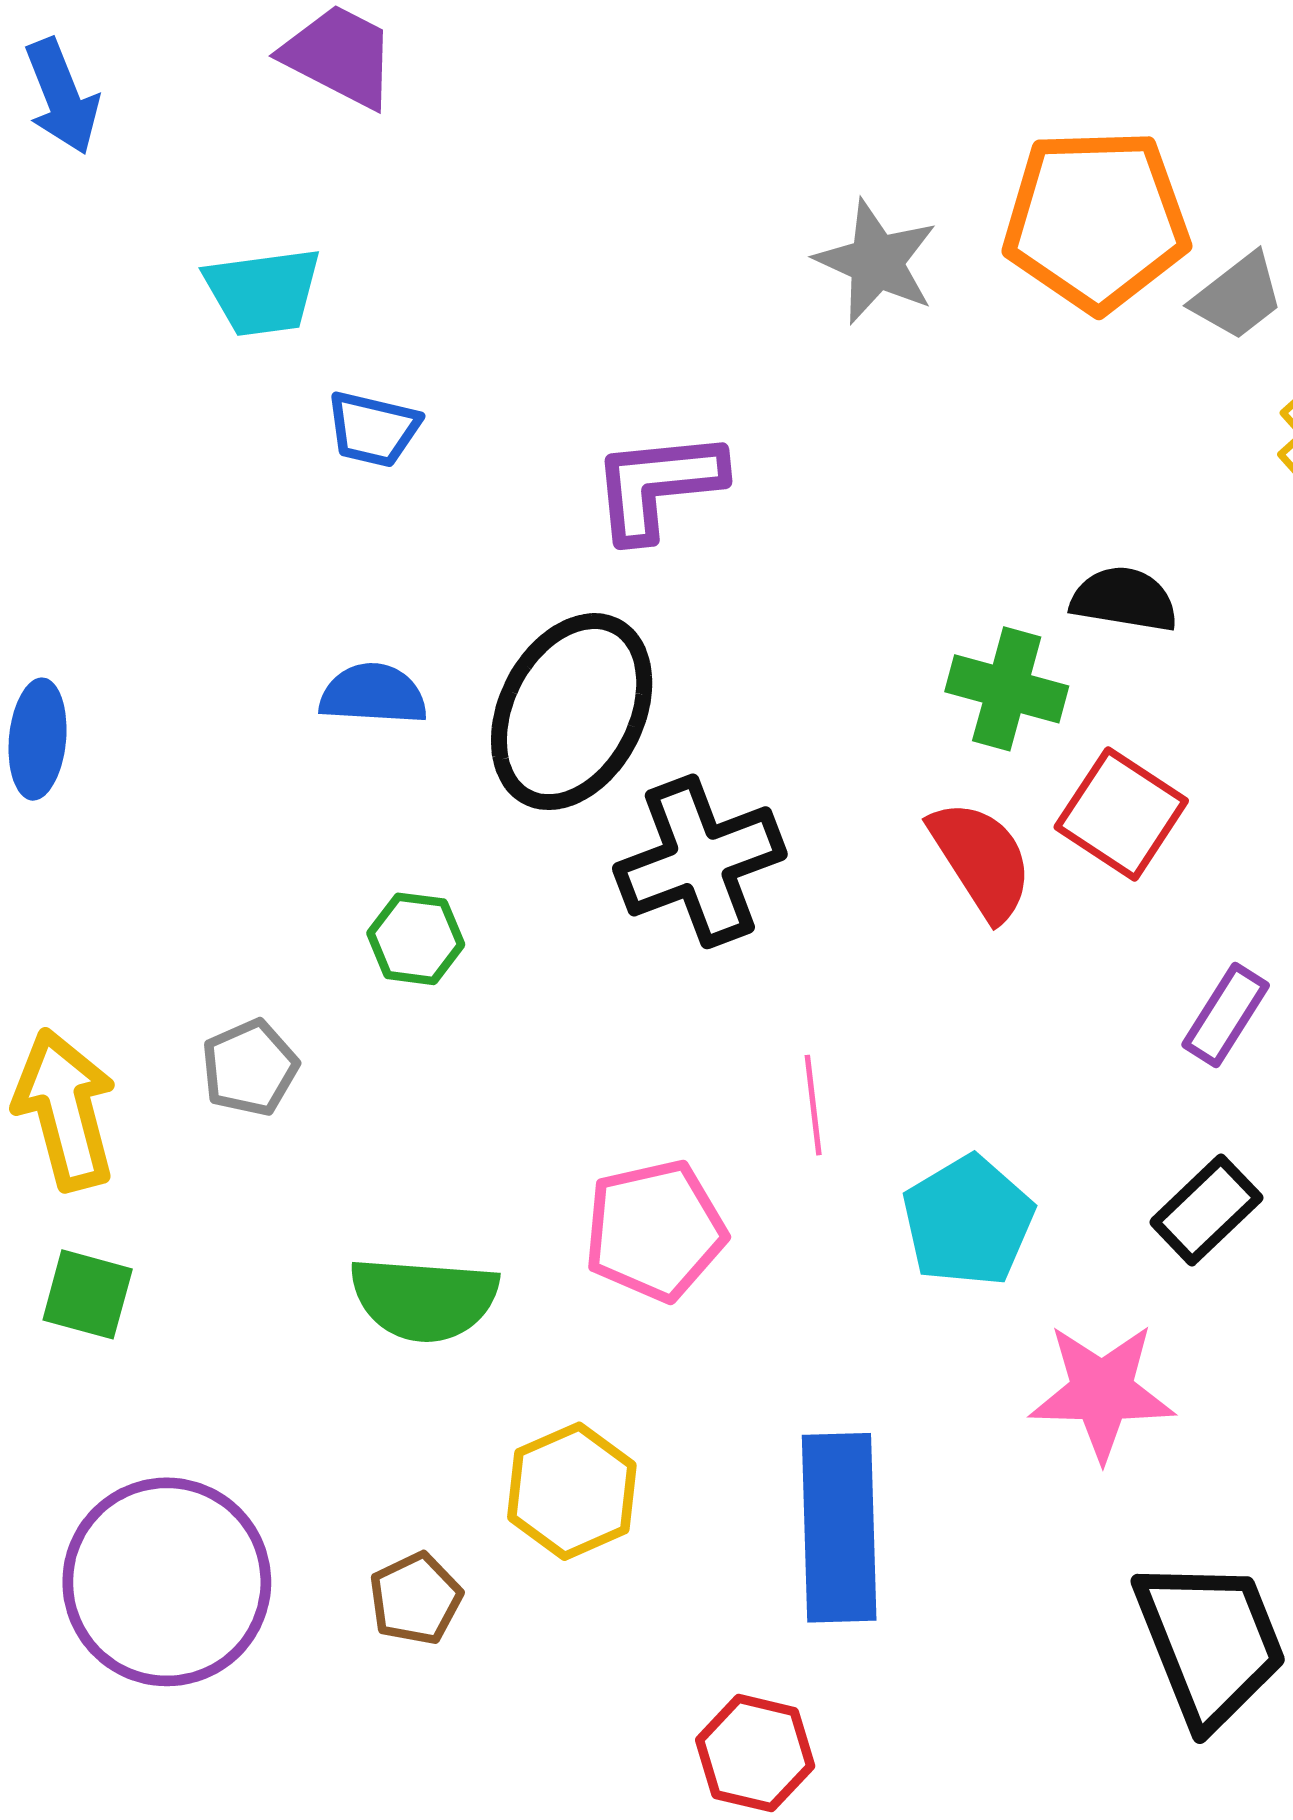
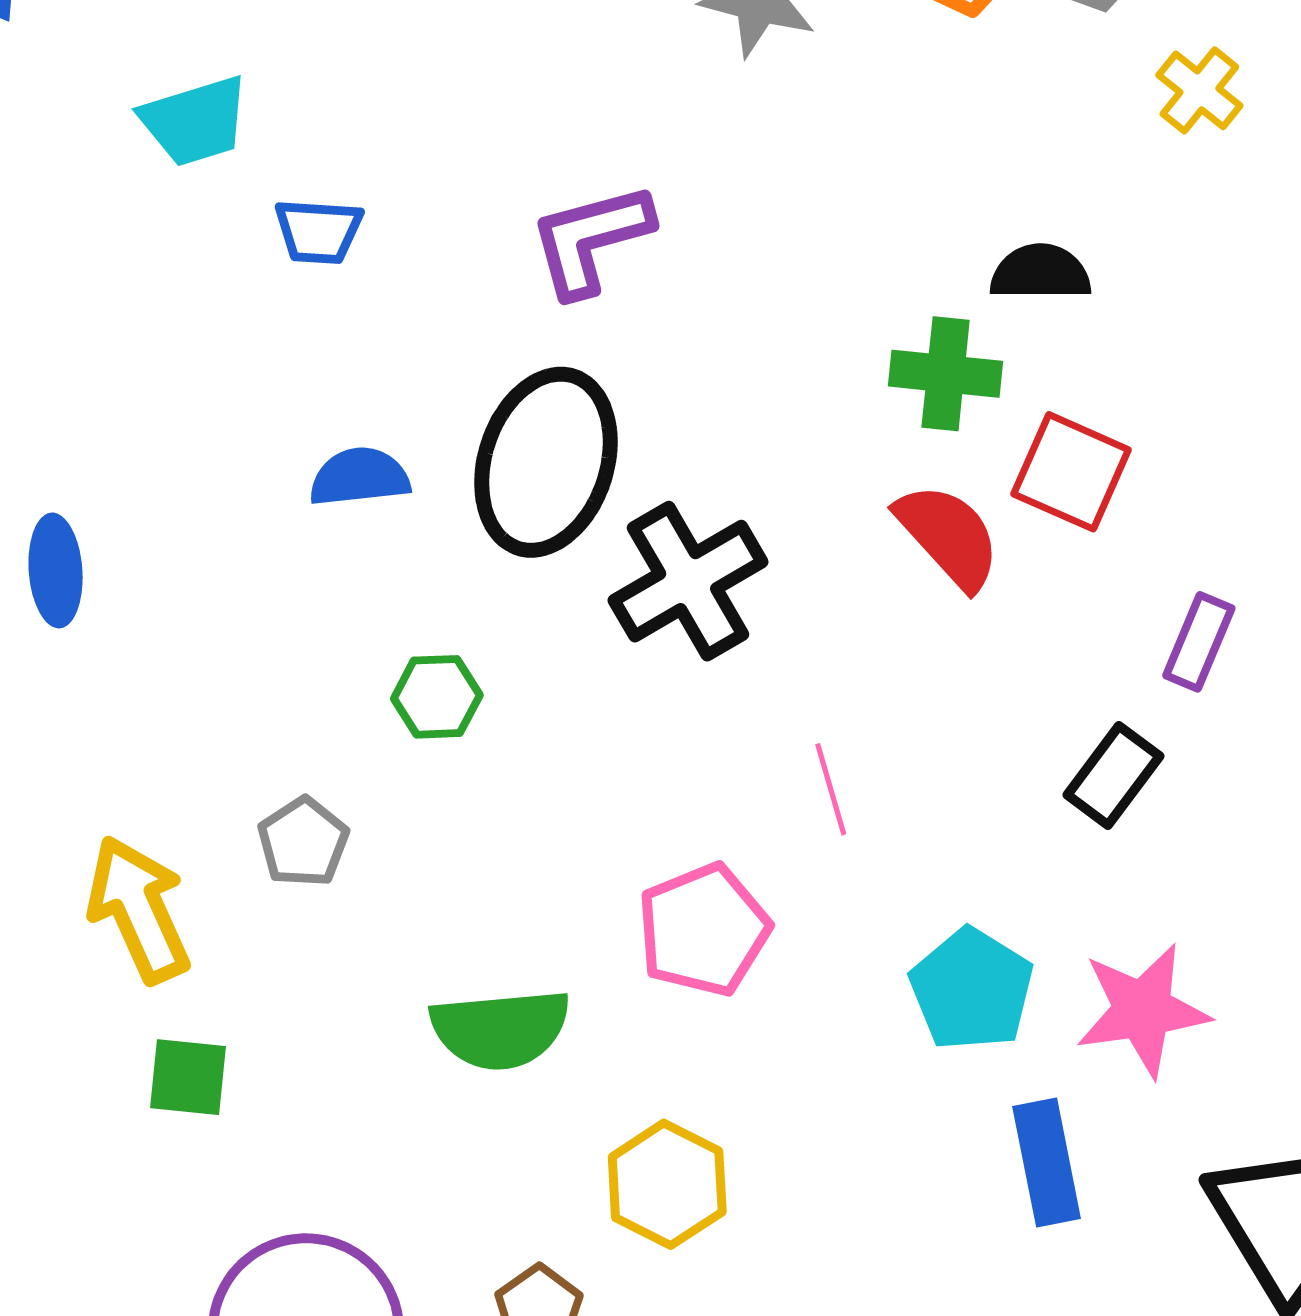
black rectangle: (1206, 1210) -> (1113, 776), moved
cyan pentagon: (968, 1221) -> (972, 989), moved
blue rectangle: (839, 1528) -> (1047, 1162), moved, size x0.7

